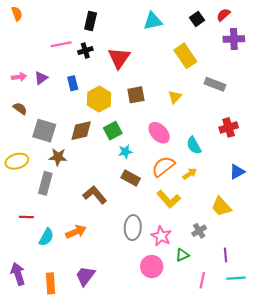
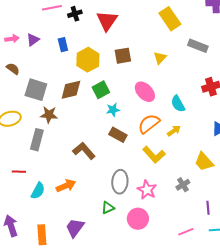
green triangle: (182, 255) -> (108, 208), moved
pink line: (202, 280) -> (186, 232), turned 56

